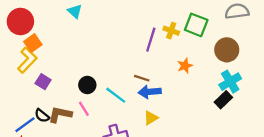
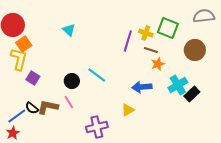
cyan triangle: (75, 11) -> (69, 30), moved
yellow L-shape: (27, 60) -> (19, 59), turned -30
brown line: (142, 78) -> (151, 50), moved
cyan cross: (230, 82) -> (178, 85), moved
blue arrow: (150, 92) -> (142, 87), moved
cyan line: (116, 95) -> (97, 75), moved

